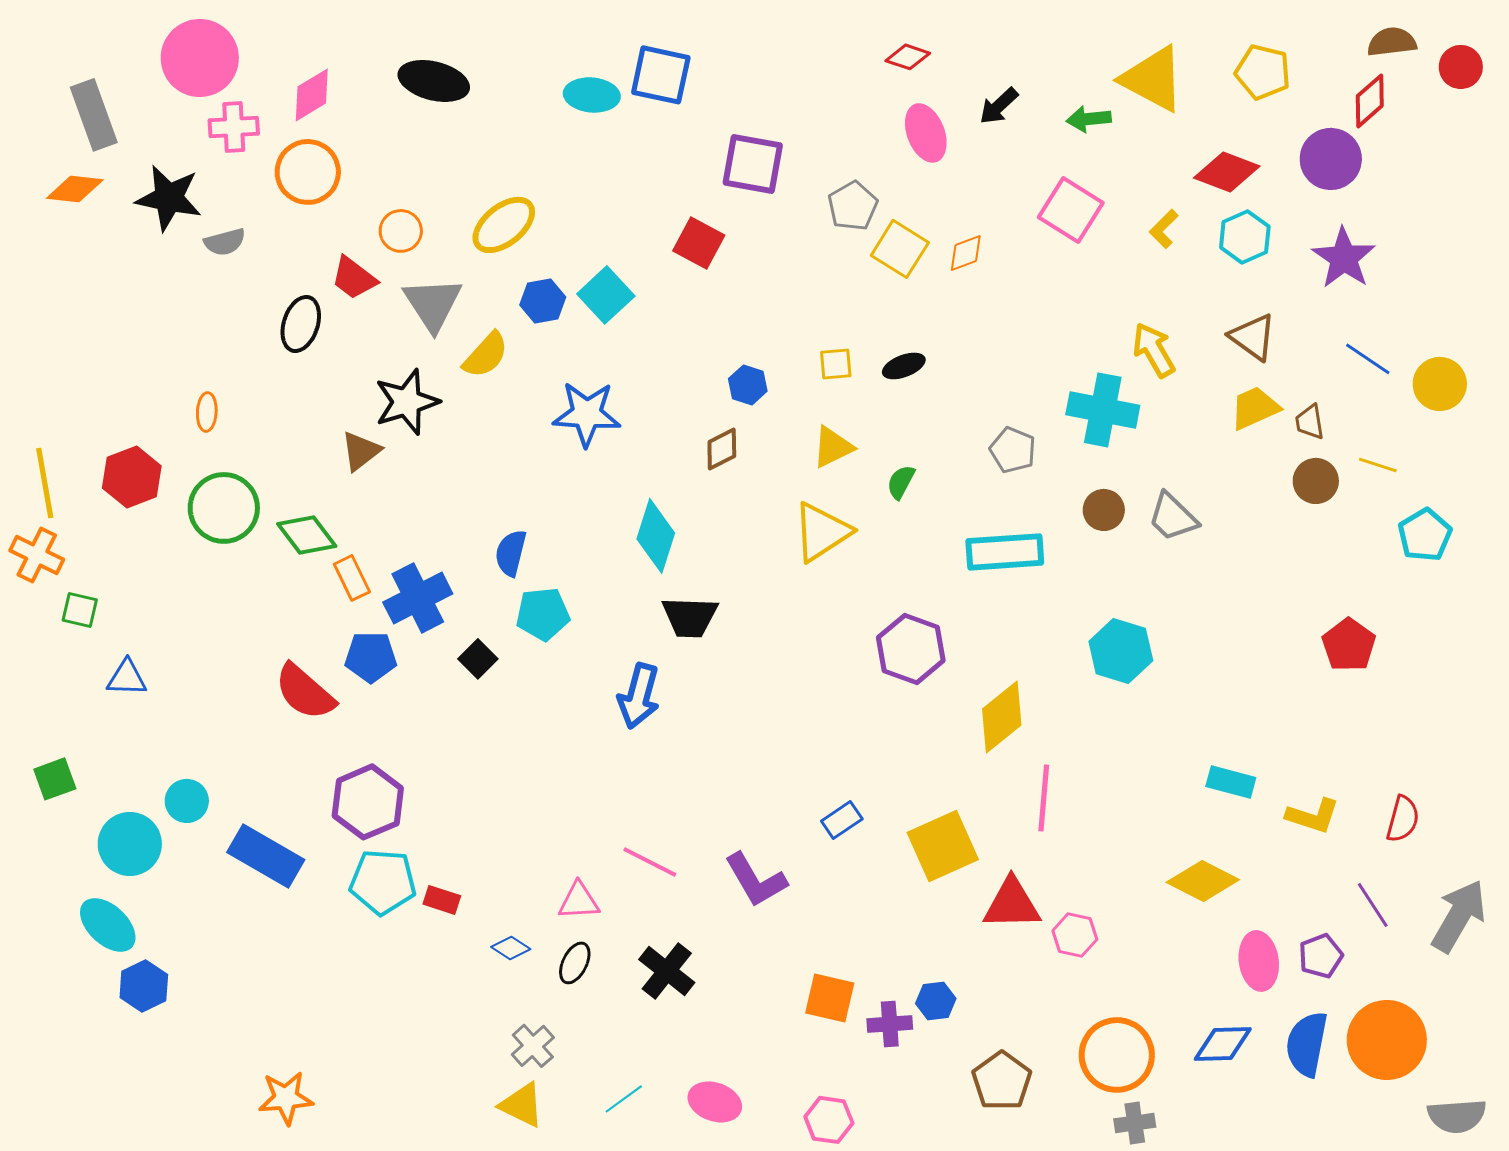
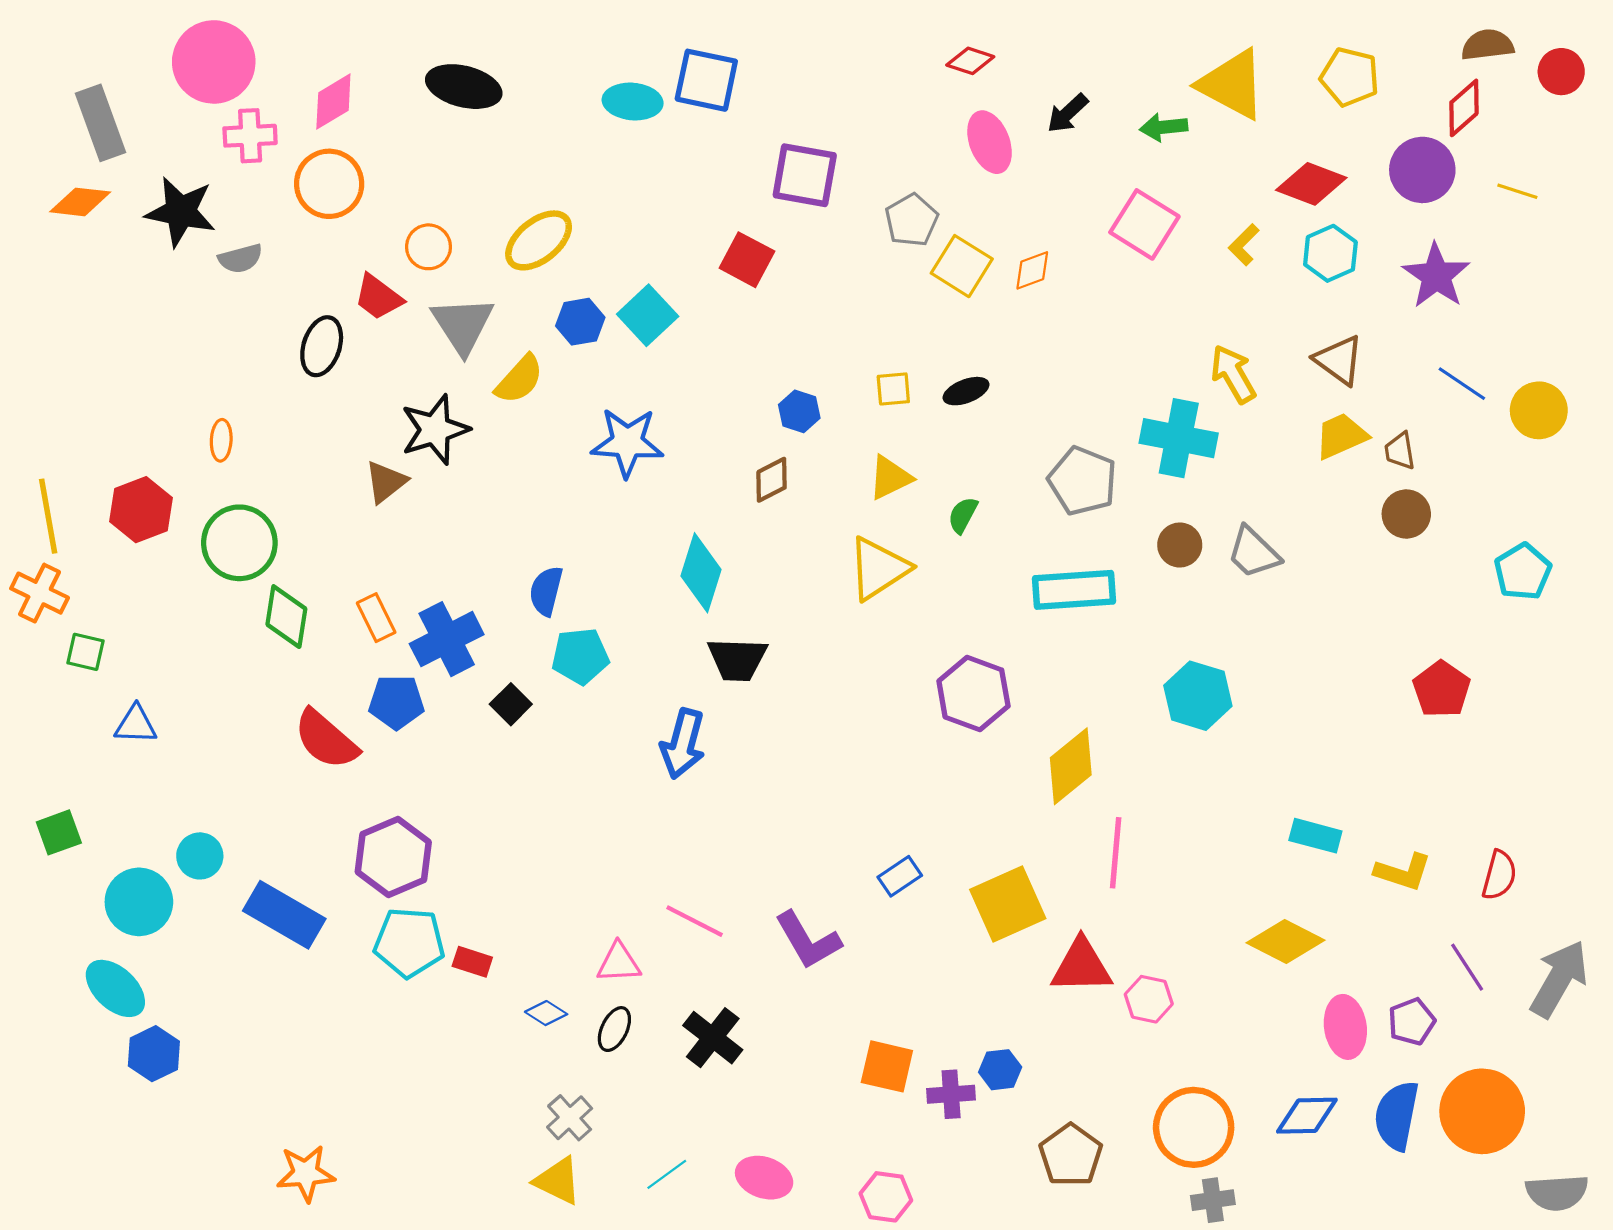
gray pentagon: (1013, 450) -> (1082, 481), size x1.4
yellow line: (1378, 465) -> (1517, 191), moved
green diamond: (307, 535) -> (286, 617), moved, turned 46

